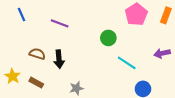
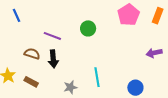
purple line: (60, 23) -> (52, 36), moved
green circle: (108, 38) -> (88, 28), moved
cyan line: (127, 63) -> (97, 77), moved, turned 48

